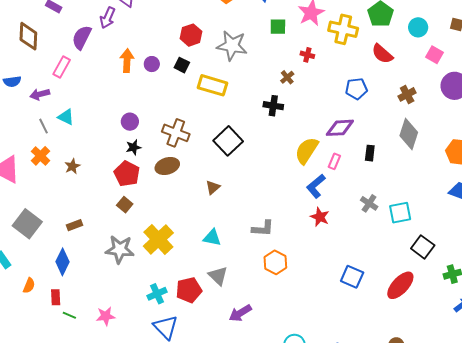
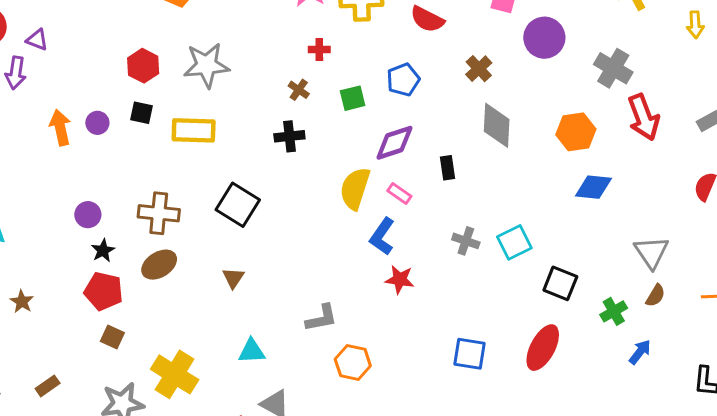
green square: (278, 27) -> (353, 98), moved
pink rectangle: (334, 161) -> (399, 193), turned -63

